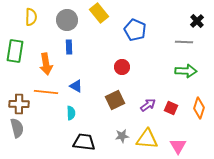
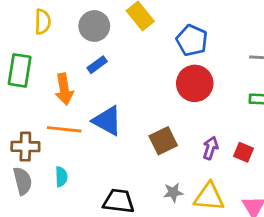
blue rectangle: (69, 47) -> (97, 65), turned 56
red circle: (122, 67) -> (195, 83), moved, size x1.6
blue triangle: (76, 86) -> (107, 121), size x1.6
purple arrow: (148, 105) -> (211, 148), turned -35
cyan semicircle: (71, 113) -> (61, 177), moved

